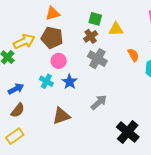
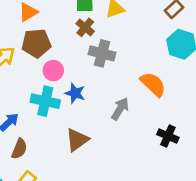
orange semicircle: (133, 55) -> (153, 84), moved, size x1.5
cyan cross: (46, 81) -> (45, 101), size x1.5
black cross: (128, 132) -> (168, 136), size x0.7

